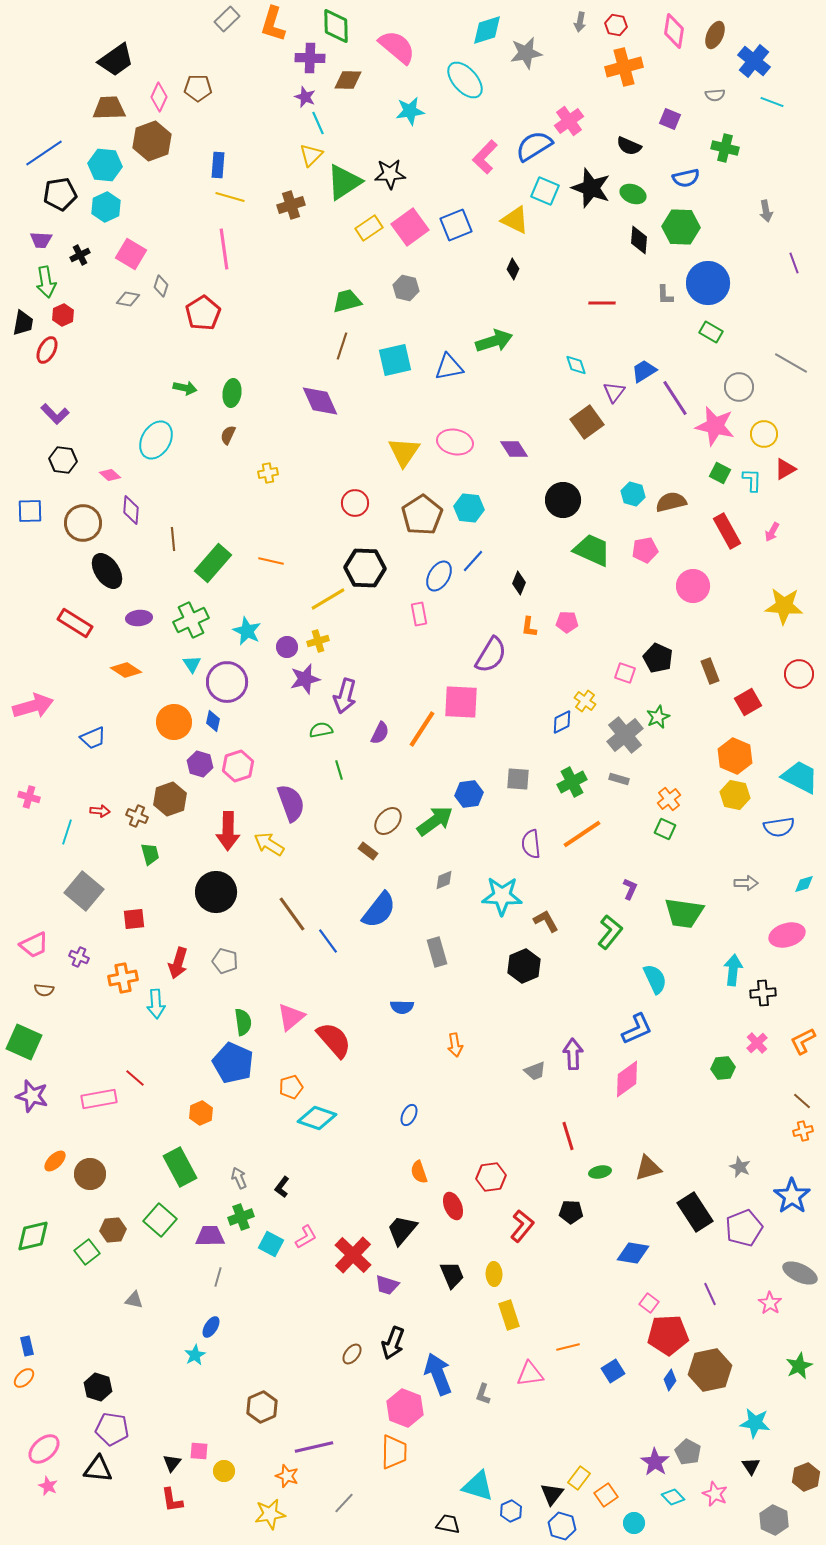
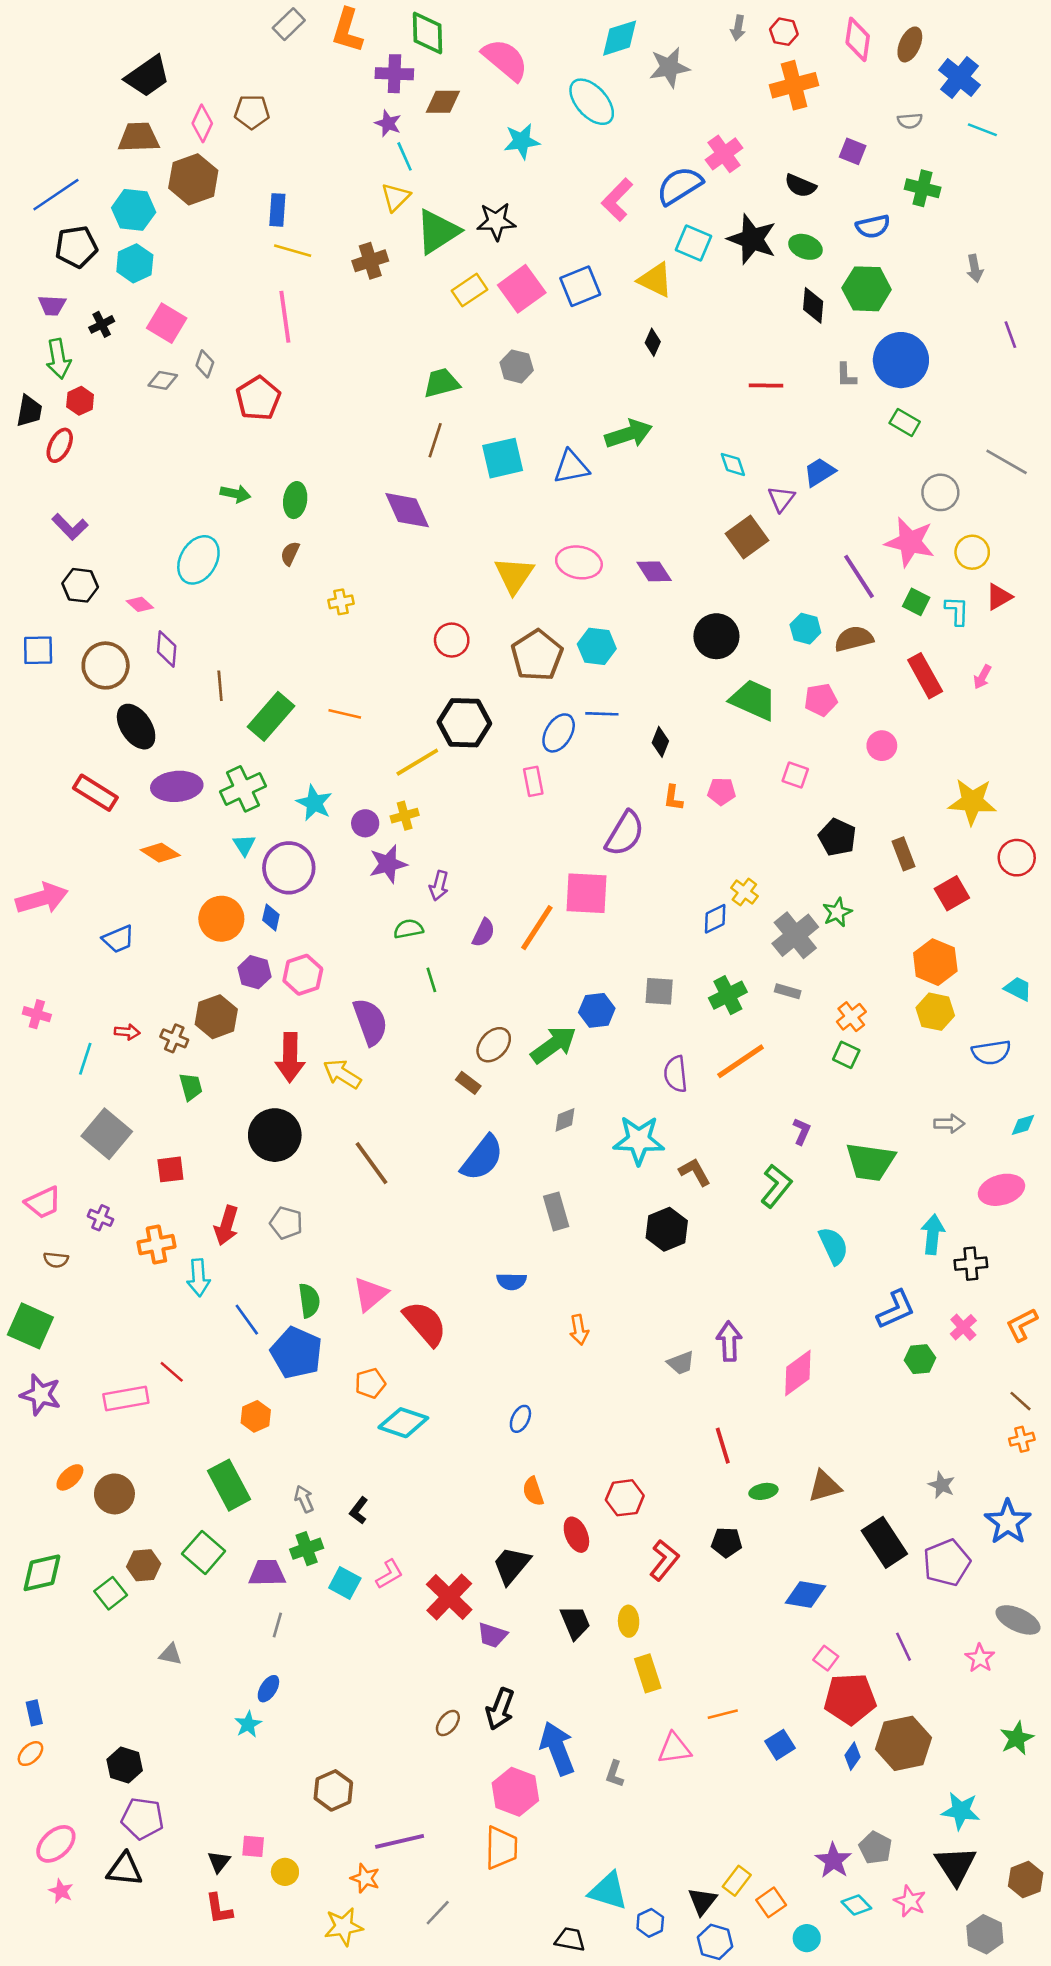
purple line: (675, 398) -> (859, 576), moved
blue line: (473, 561) -> (602, 714), turned 50
pink circle: (693, 586) -> (882, 746), size x0.7
yellow star: (784, 606) -> (972, 802), moved
purple ellipse: (139, 618) -> (177, 786), size x1.5
pink square: (625, 673) -> (795, 775), moved
purple arrow: (345, 696) -> (439, 886), size x0.7
cyan trapezoid: (800, 777) -> (1018, 989), size x0.6
blue line: (328, 941) -> (247, 1320), moved
blue L-shape: (637, 1029) -> (896, 1309), moved
black triangle: (751, 1466) -> (956, 1866), size x1.8

